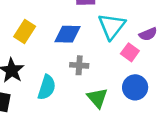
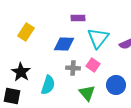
yellow rectangle: (25, 32) -> (26, 32), moved
pink square: (130, 52) -> (93, 65), moved

